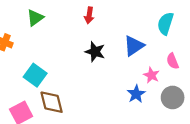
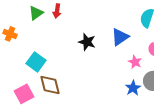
red arrow: (89, 15) -> (57, 11), moved
blue star: (136, 94) -> (133, 88), moved

